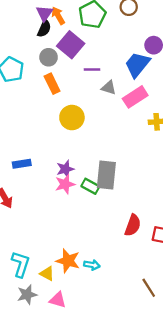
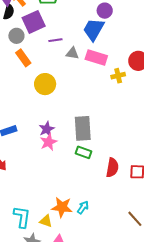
purple square: (71, 45) -> (34, 22), turned 35
pink rectangle: (135, 97) -> (96, 57), turned 60
green rectangle: (90, 186) -> (83, 152), moved
cyan arrow: (92, 265) -> (83, 207), turned -56

